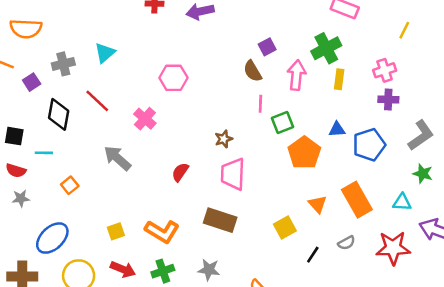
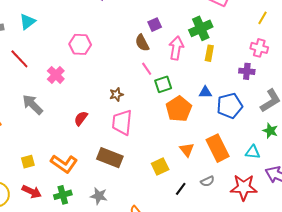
pink cross: (385, 70) -> (259, 48), moved, turned 30
pink line: (260, 104) -> (147, 69), turned -40

